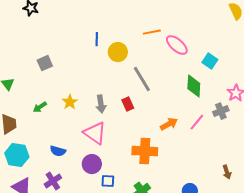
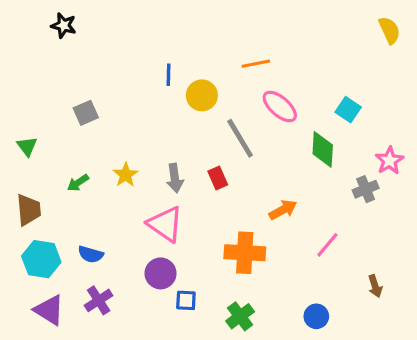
pink ellipse: (177, 45) -> (280, 106), moved
pink line: (197, 122) -> (327, 245), moved
blue semicircle: (58, 151) -> (91, 254), moved

